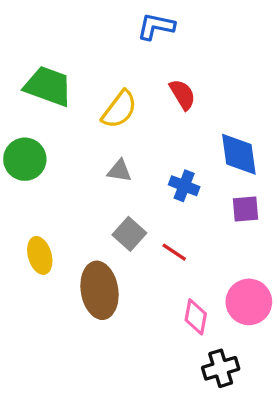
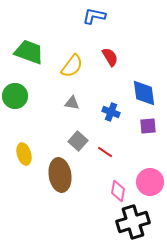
black cross: (221, 368) -> (133, 222), size x1.5

